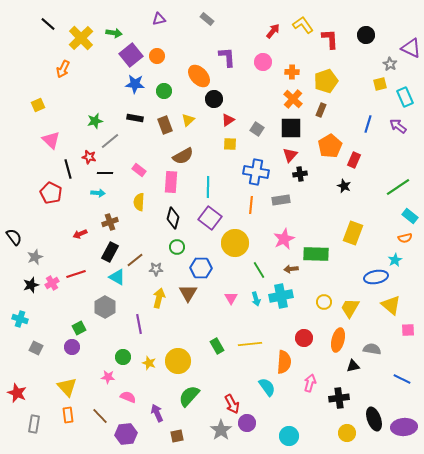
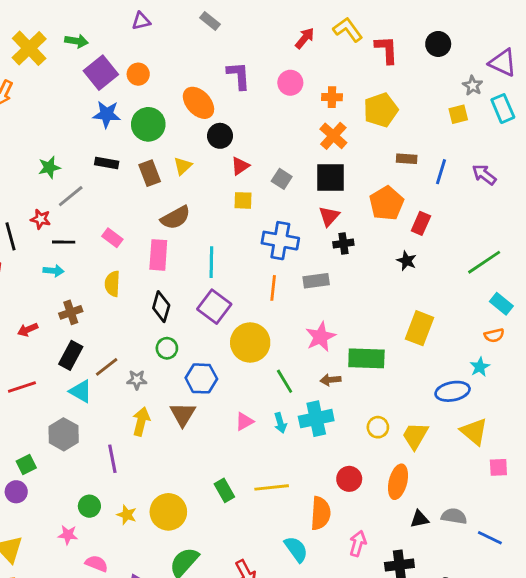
green circle: (164, 91) -> (148, 124), size x1.5
cyan rectangle: (405, 97) -> (503, 109), moved
brown rectangle: (321, 110) -> (407, 159), moved, turned 72
pink triangle: (231, 298) -> (244, 421), turned 32
gray semicircle: (372, 349) -> (454, 516), moved

